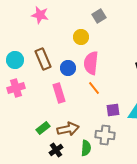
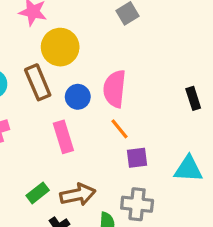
yellow circle: (81, 37) -> (60, 47), moved, size x1.5
purple square: (113, 110) -> (137, 158), moved

